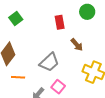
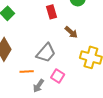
orange line: (18, 77) -> (27, 72), moved

